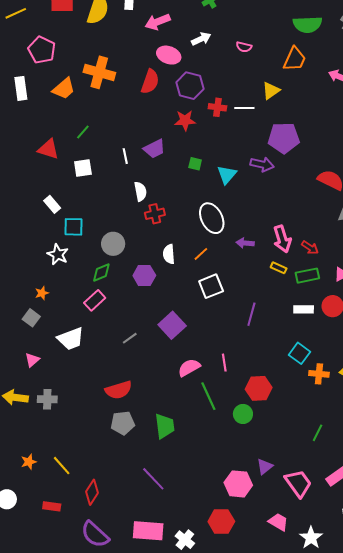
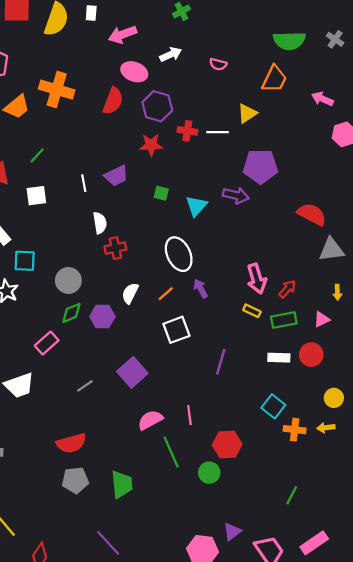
purple arrow: (245, 243) -> (201, 288), moved, turned 54
red arrow: (310, 248) -> (287, 289), turned -84
white semicircle: (169, 254) -> (130, 293), turned 30
green diamond: (101, 272) -> (71, 313), moved

